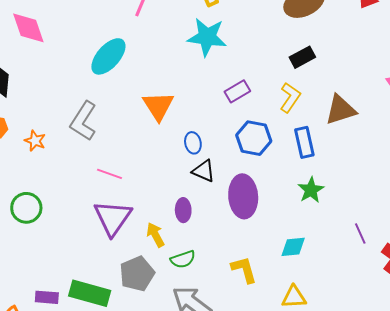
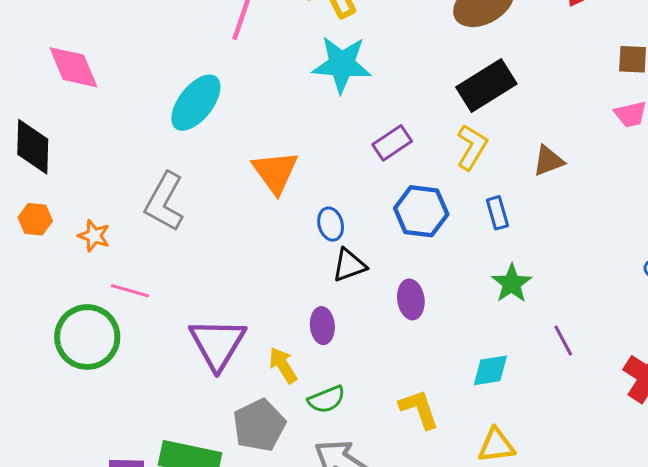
black rectangle: (302, 57) -> (486, 85), size x1.5
brown triangle: (340, 110) -> (548, 161), size x0.7
blue rectangle: (304, 142) -> (497, 213), size x0.7
black triangle: (204, 171) -> (349, 265), turned -40
pink line: (109, 174) -> (130, 291), moved
purple ellipse: (243, 196) -> (411, 299), size x0.6
green circle: (26, 208) -> (87, 337), size x1.4
purple line: (360, 234) -> (563, 341), moved

